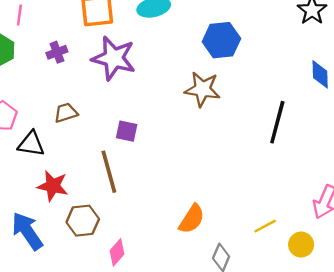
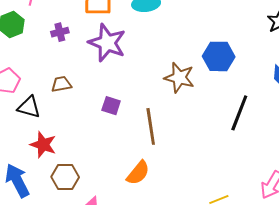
blue hexagon: (221, 40) -> (219, 56), moved
brown line: (109, 172) -> (151, 126), moved
orange semicircle: (192, 219) -> (138, 173), moved

